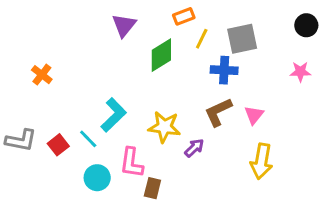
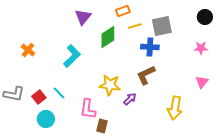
yellow line: (202, 39) -> (135, 26), turned 48
cyan L-shape: (114, 115) -> (72, 56), moved
pink triangle: (254, 115) -> (202, 82), moved
cyan circle: (97, 178) -> (46, 119), moved

